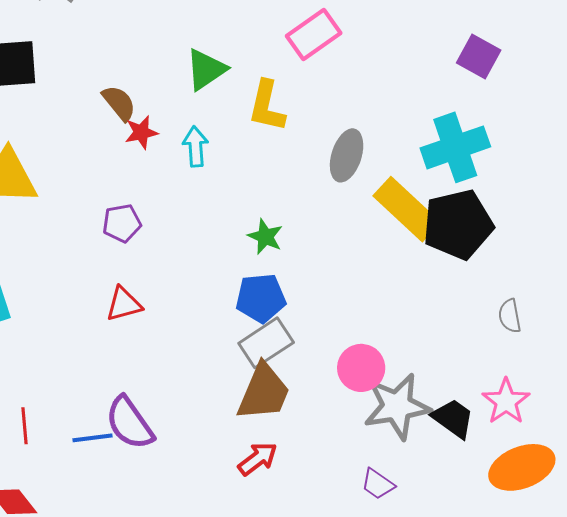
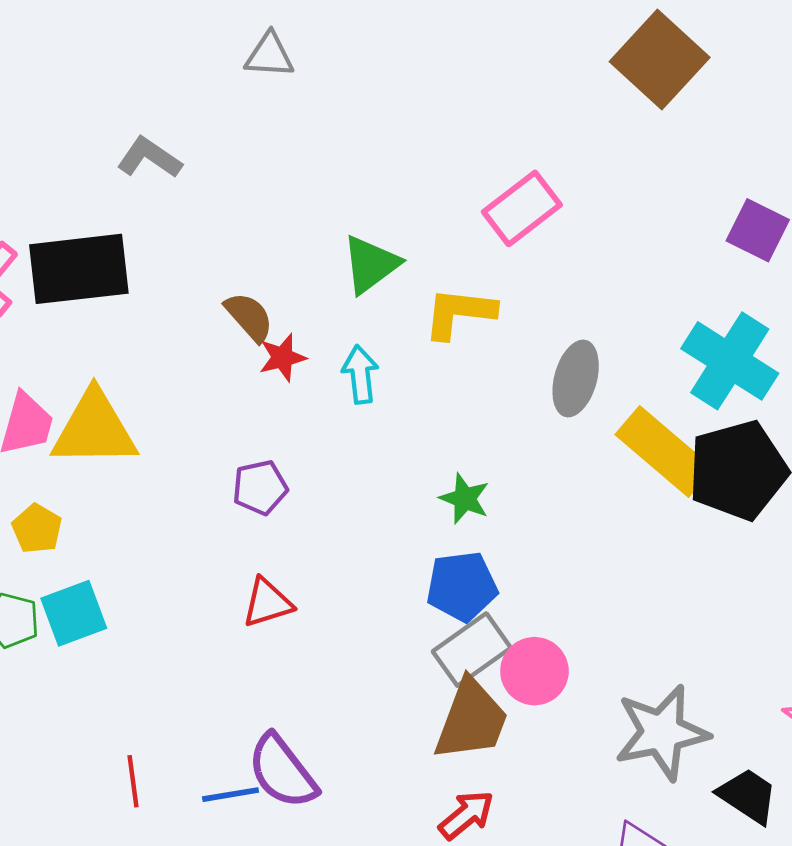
yellow L-shape: (267, 106) -> (459, 313), turned 86
cyan cross: (455, 147) -> (730, 361), turned -36
pink circle: (361, 368) -> (534, 671), moved
black trapezoid: (453, 418) -> (748, 796), moved

